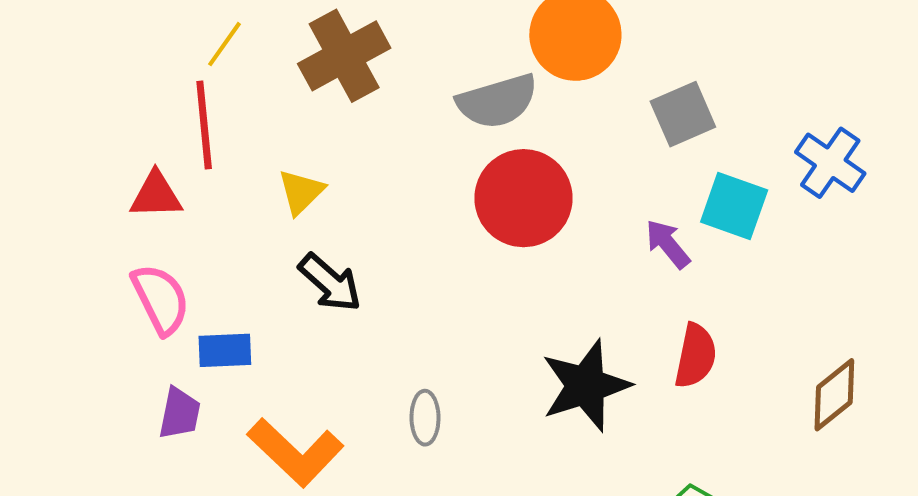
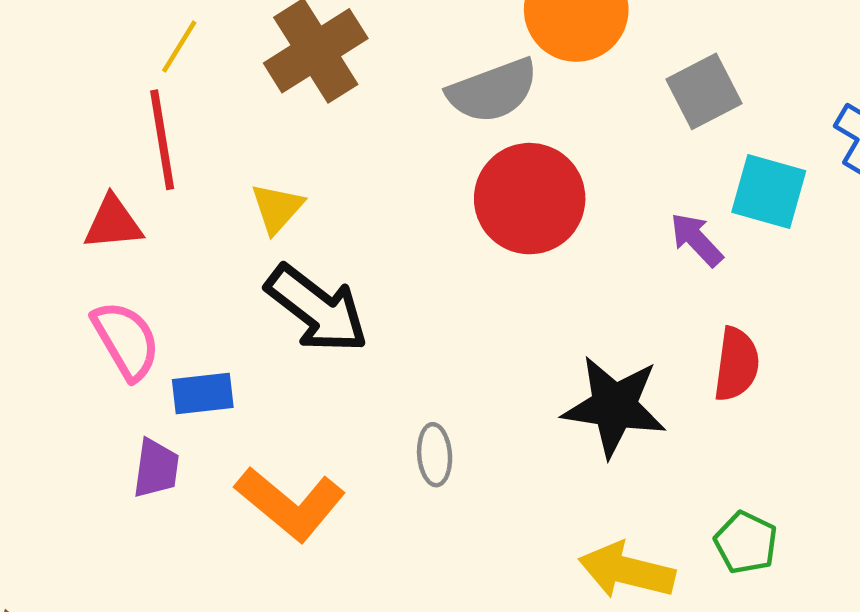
black arrow: (330, 283) -> (317, 309), size x1.4
black star: (586, 386) -> (614, 406), turned 30

